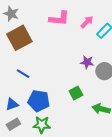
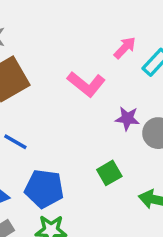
pink L-shape: (59, 19) -> (86, 84), moved, turned 35

